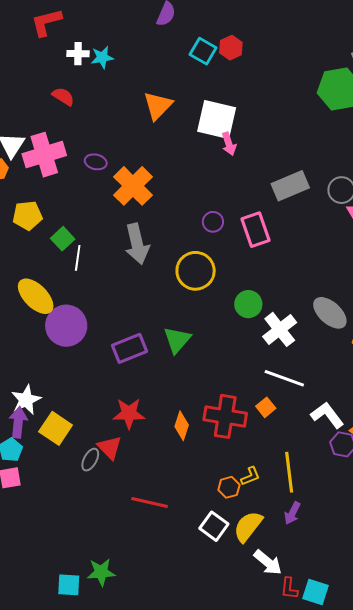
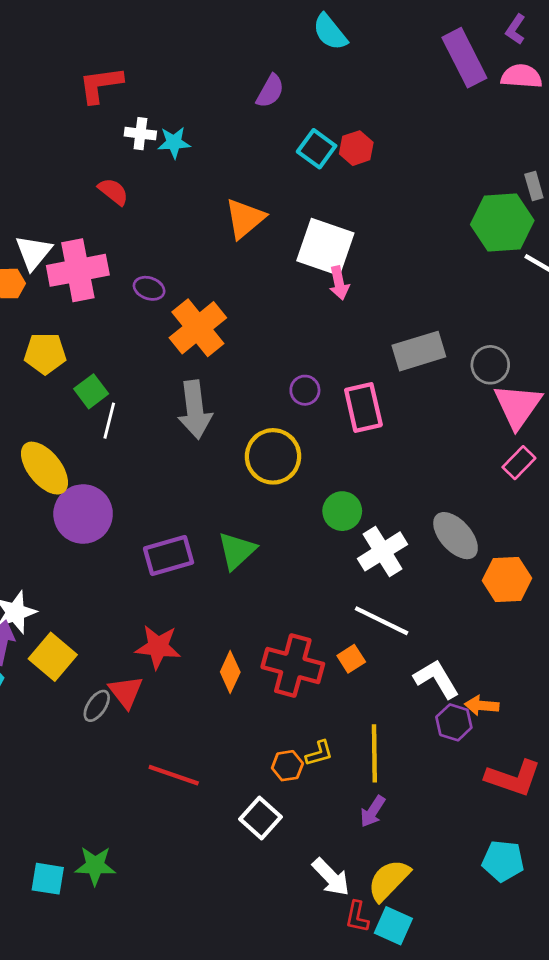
yellow semicircle: (248, 526) -> (389, 880), moved

